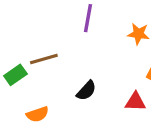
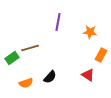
black semicircle: (86, 91) -> (50, 77), moved
red triangle: (135, 102) -> (88, 75), turned 32

